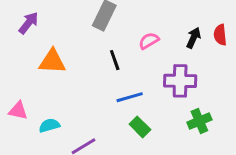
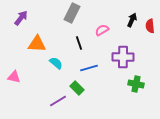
black arrow: (193, 38) -> (132, 20), moved
green cross: (199, 121) -> (136, 84), turned 35
cyan semicircle: (49, 125) -> (56, 63), moved, turned 56
green rectangle: (140, 127) -> (77, 88), moved

